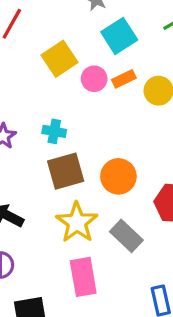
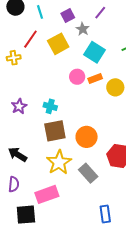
cyan square: (119, 36) -> (95, 52), turned -30
yellow square: (60, 59) -> (58, 44), moved
pink rectangle: (83, 277) -> (47, 194), moved, turned 75

